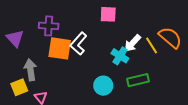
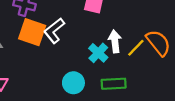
white arrow: (132, 43) -> (115, 41), turned 120
yellow line: (152, 45) -> (136, 48), turned 66

